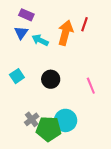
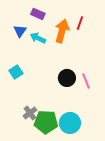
purple rectangle: (26, 15) -> (38, 14), moved
black circle: (51, 79) -> (67, 78), moved
cyan circle: (65, 120) -> (70, 123), moved

